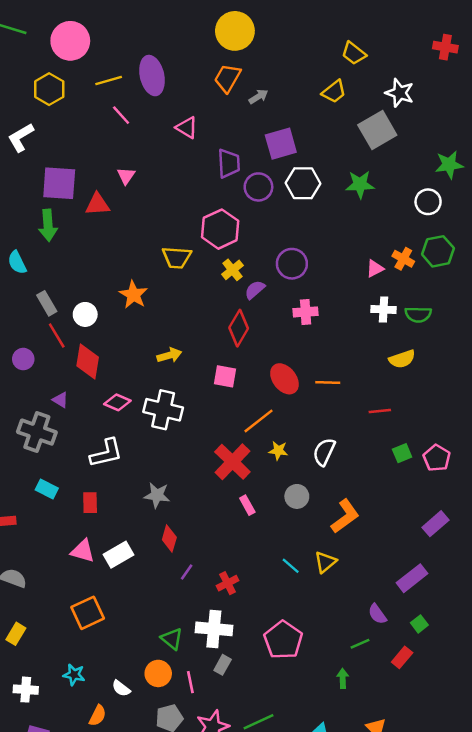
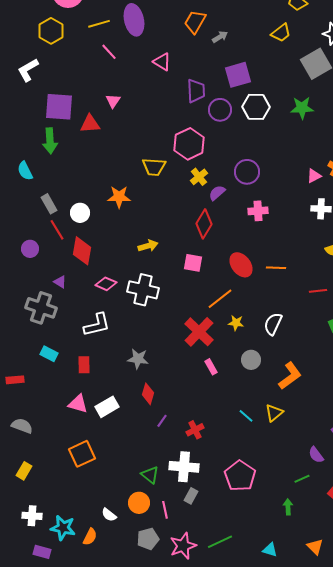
orange star: (133, 295) -> (119, 197), turned -30
cyan star: (74, 675) -> (63, 528), moved, size x1.4

